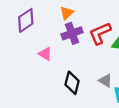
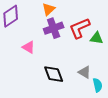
black diamond: (72, 83) -> (54, 74), turned -35

